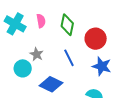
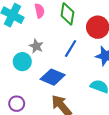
blue line: (69, 58) -> (71, 48), turned 60

